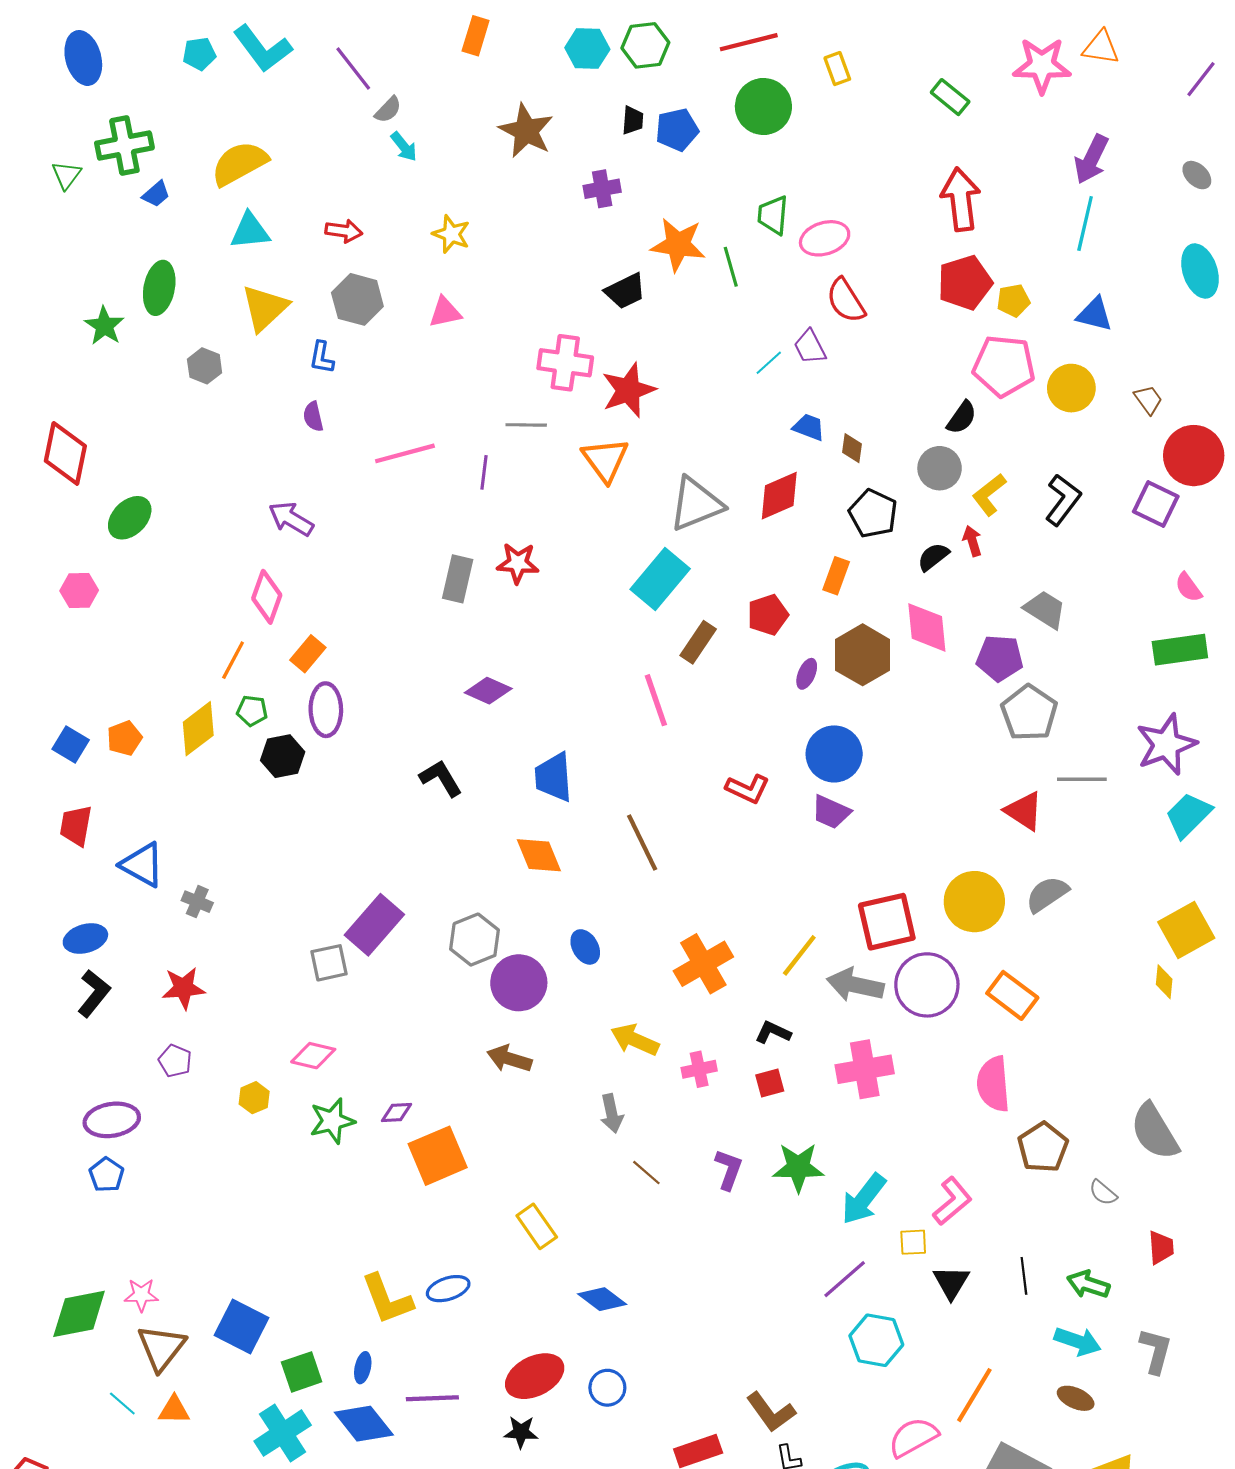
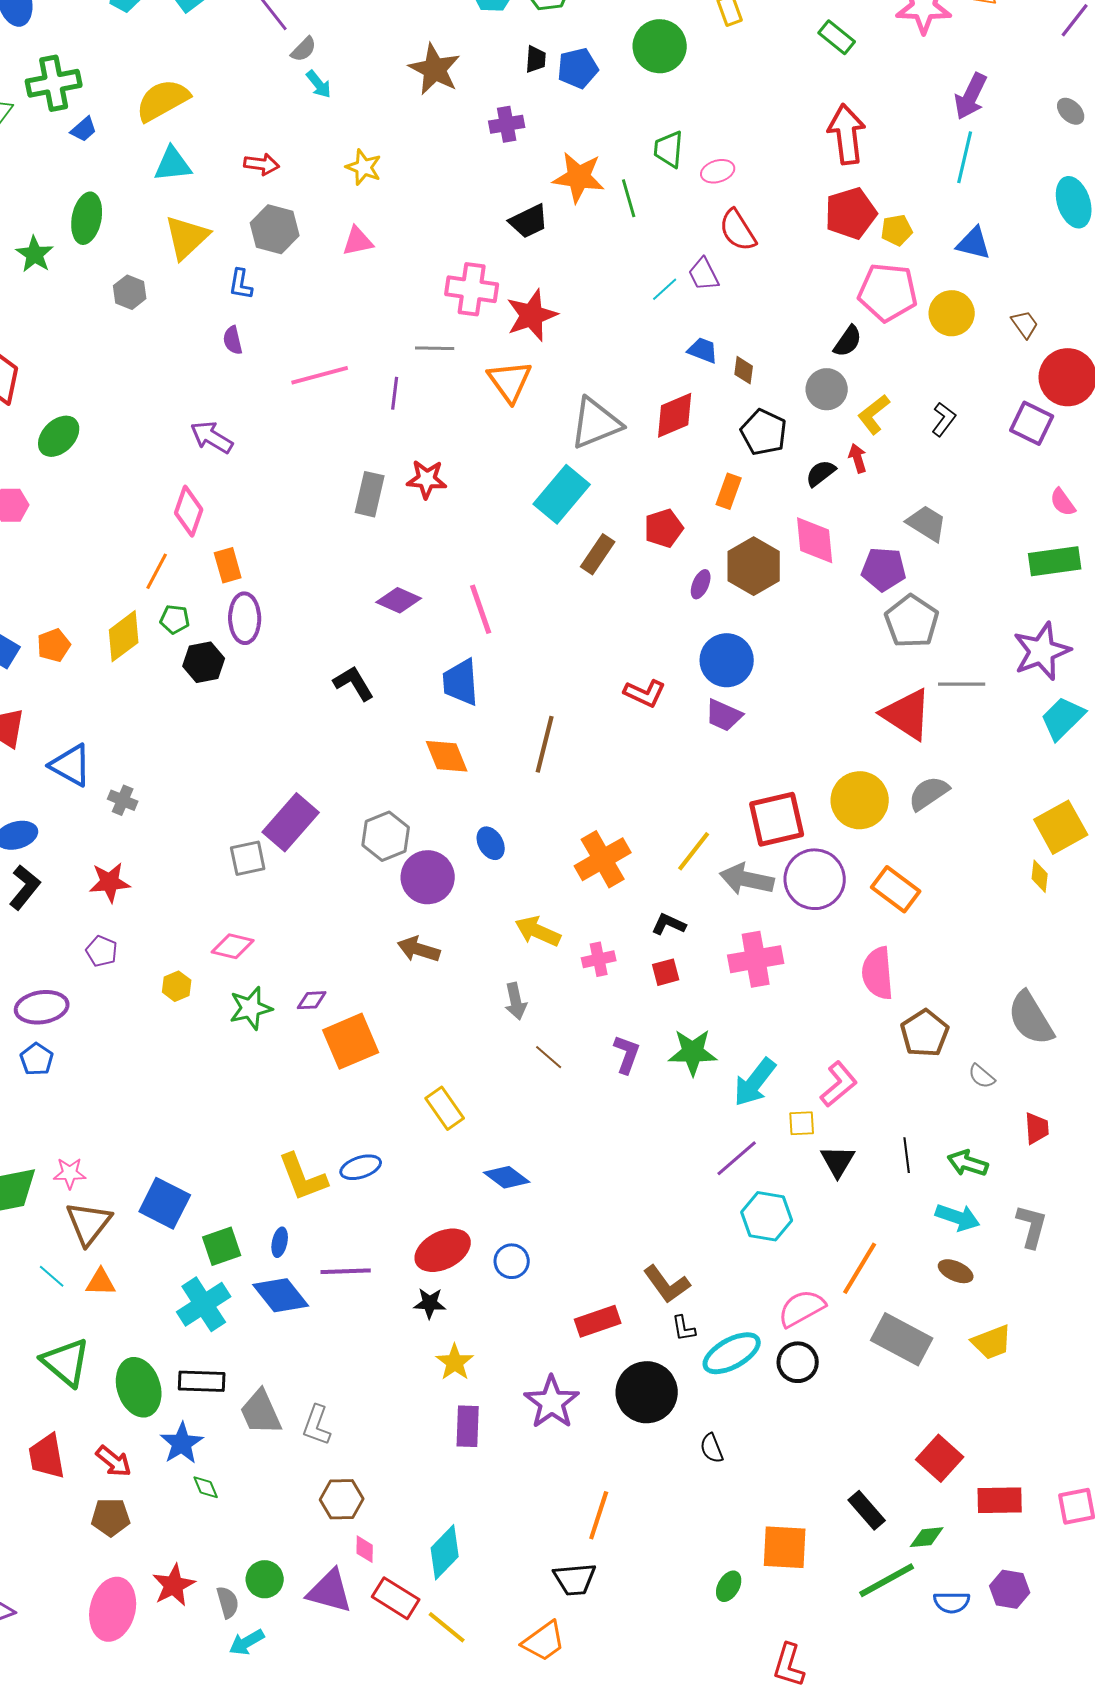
pink ellipse: (825, 238) -> (718, 171), size x0.7
black L-shape: (1063, 500) -> (944, 419), size x0.7
orange rectangle: (308, 654) -> (228, 565), turned -56
pink line: (656, 700) -> (481, 609), moved
red triangle: (1024, 811) -> (907, 714), size x1.4
brown line: (642, 843) -> (545, 744), turned 40

